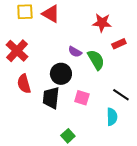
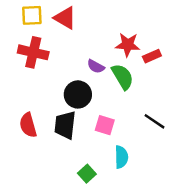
red star: (102, 23) -> (128, 45), moved
red cross: (17, 51) -> (33, 52), moved, turned -30
red semicircle: (24, 84) -> (28, 125), moved
cyan semicircle: (112, 117) -> (121, 157), moved

